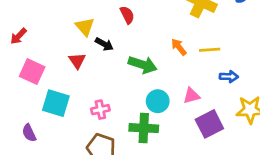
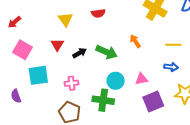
red semicircle: (127, 15) -> (98, 13), turned 104
black arrow: (104, 44) -> (80, 53), moved, turned -64
yellow line: (210, 50) -> (173, 45), moved
cyan square: (56, 103) -> (38, 75), turned -30

